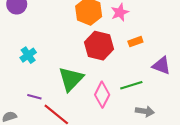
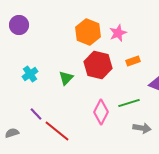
green triangle: (71, 79) -> (66, 78), moved, size x0.6
purple line: (34, 97) -> (36, 114), turned 32

